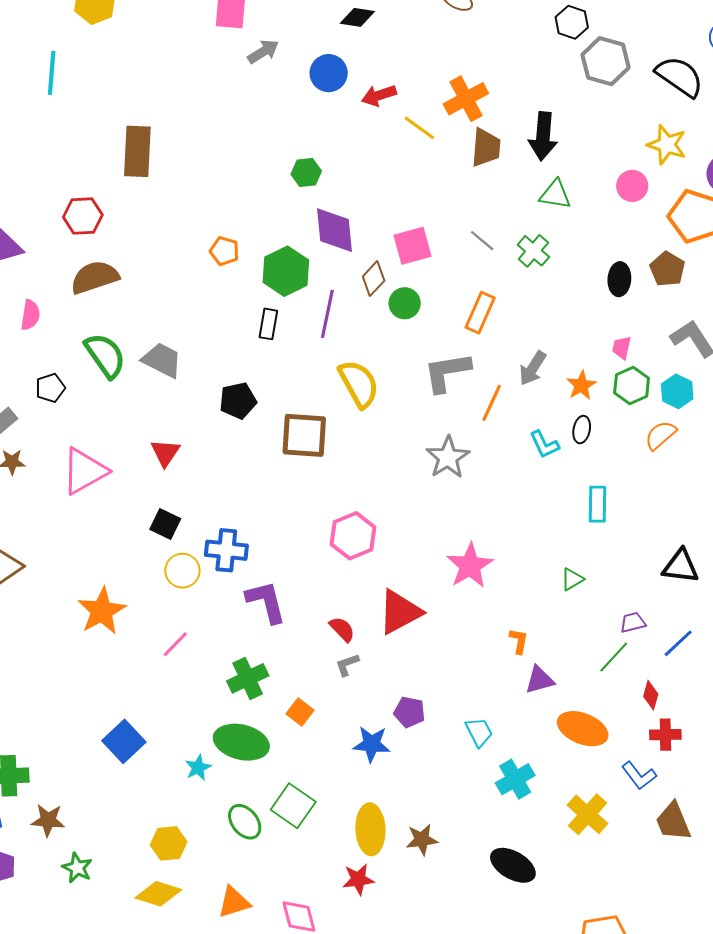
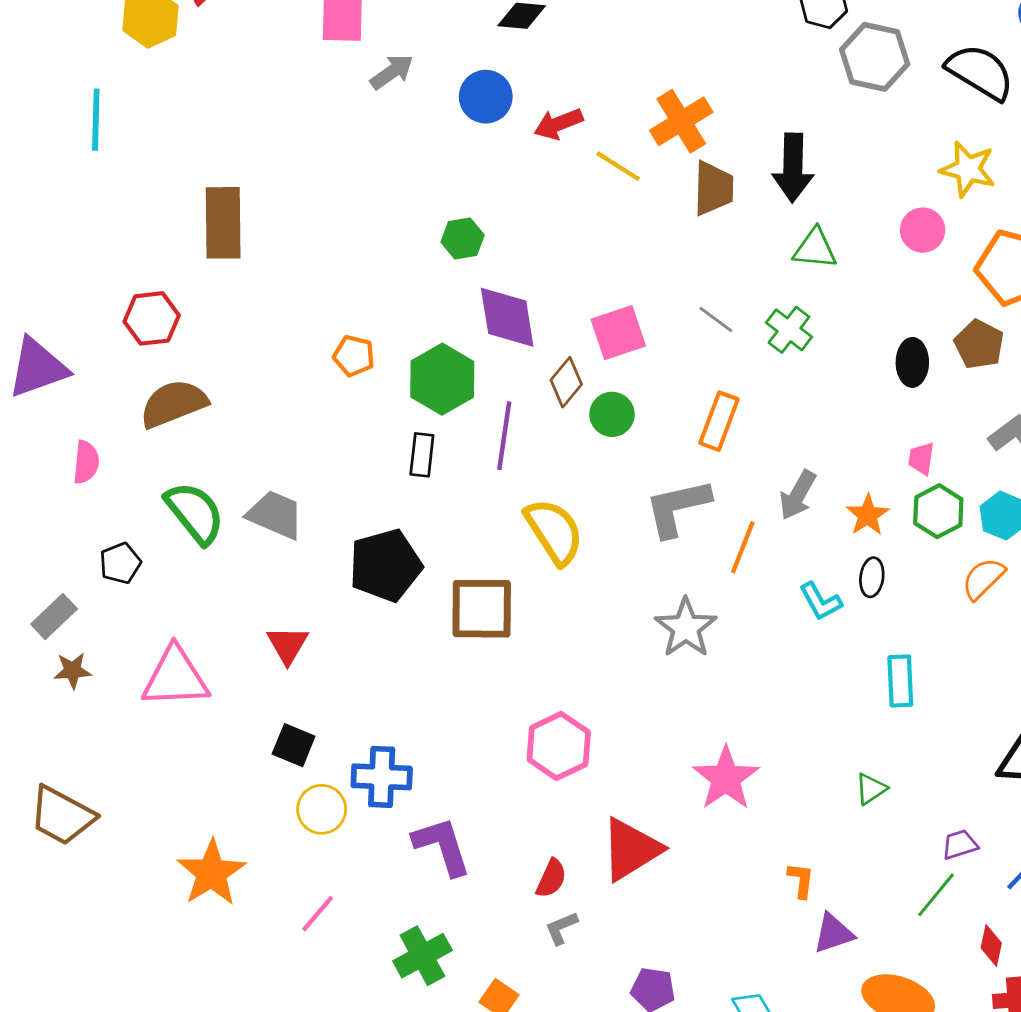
black pentagon: (238, 401) -> (385, 565), size x1.4
pink triangle: (84, 471) -> (175, 677), turned 30
red semicircle: (342, 629) -> (551, 878), turned 72

